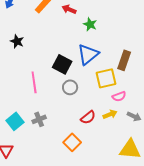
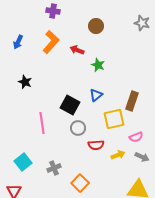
blue triangle: (88, 54) -> (96, 95), size x0.6
pink semicircle: (119, 96) -> (136, 137), moved
red semicircle: (88, 117) -> (96, 145), moved, turned 35
gray cross: (39, 119) -> (54, 168), moved

